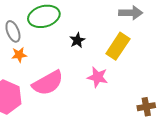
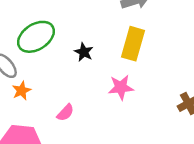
pink semicircle: (48, 83) -> (65, 113), size x0.5

